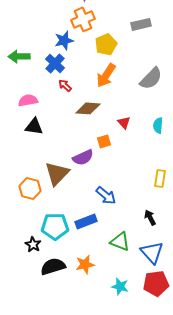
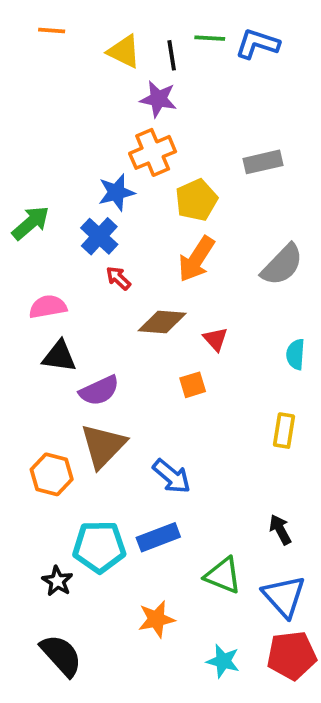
green arrow: (19, 56) -> (31, 223), turned 140
red triangle: (124, 122) -> (215, 339), moved
purple semicircle: (83, 157) -> (99, 391), moved
yellow rectangle: (160, 178) -> (284, 431), moved
blue arrow: (106, 195) -> (172, 476), moved
black semicircle: (53, 266) -> (61, 655), moved, turned 65

